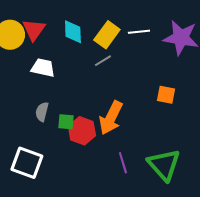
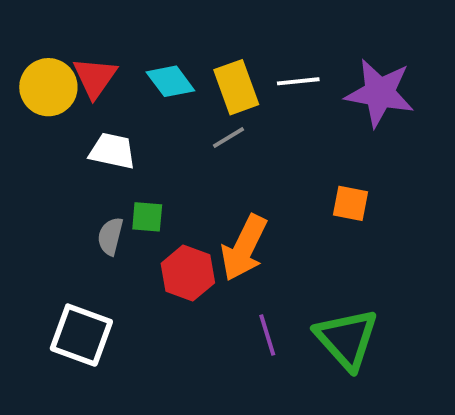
cyan diamond: (73, 32) -> (170, 81), turned -35
yellow rectangle: (107, 35) -> (236, 87), turned -56
green square: (66, 122) -> (147, 217), moved

